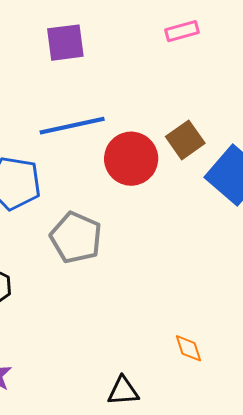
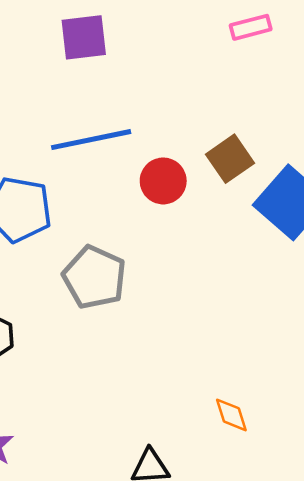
pink rectangle: (182, 31) -> (251, 27), moved
red circle: (131, 159) -> (163, 181), size x0.7

